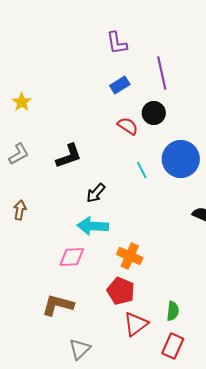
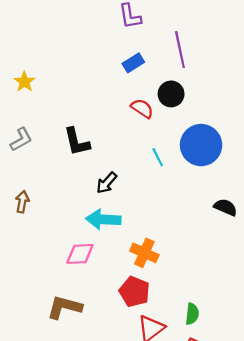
black L-shape: (69, 156) -> (77, 142), turned 96

